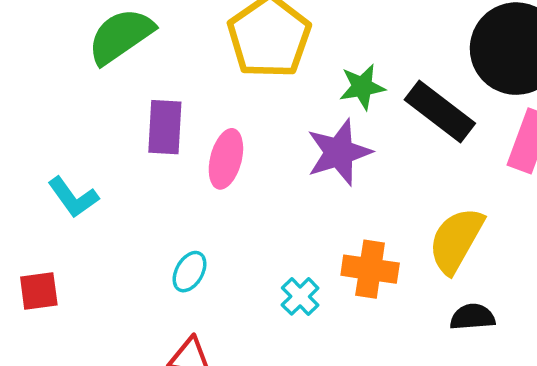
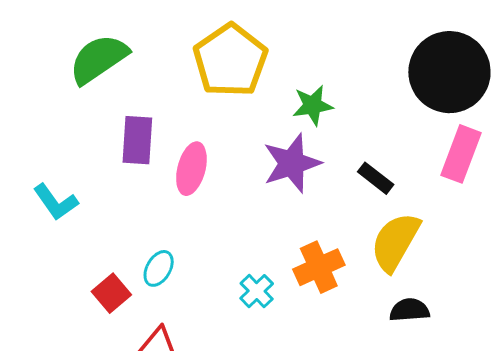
black rectangle: (440, 111) -> (376, 178), moved, size x0.6
orange cross: (370, 269) -> (319, 267), turned -33
red square: (39, 291) -> (111, 293), moved, turned -33

